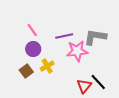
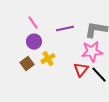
pink star: (77, 51) -> (92, 52), moved
red triangle: (84, 86) -> (81, 70), moved

